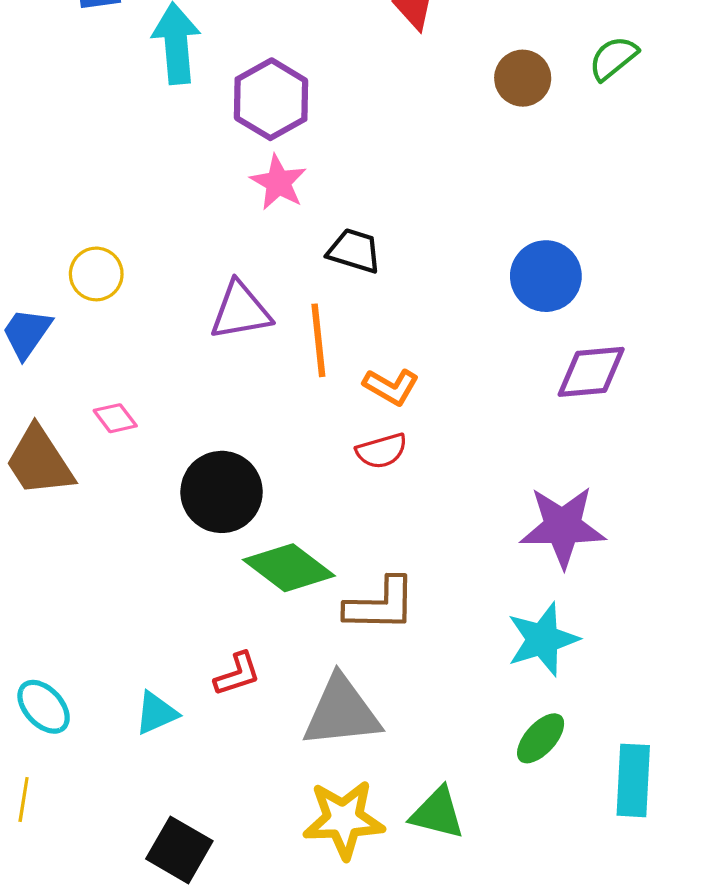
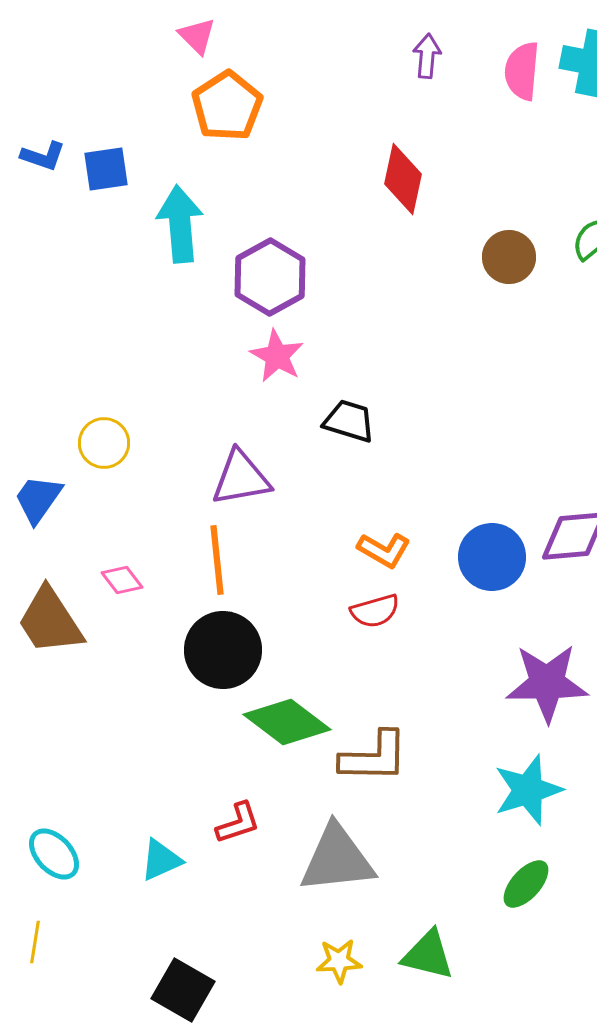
blue circle: (546, 276) -> (492, 557), moved
orange line: (318, 340) -> (217, 560), moved
yellow star: (344, 819) -> (339, 961), size x0.6

